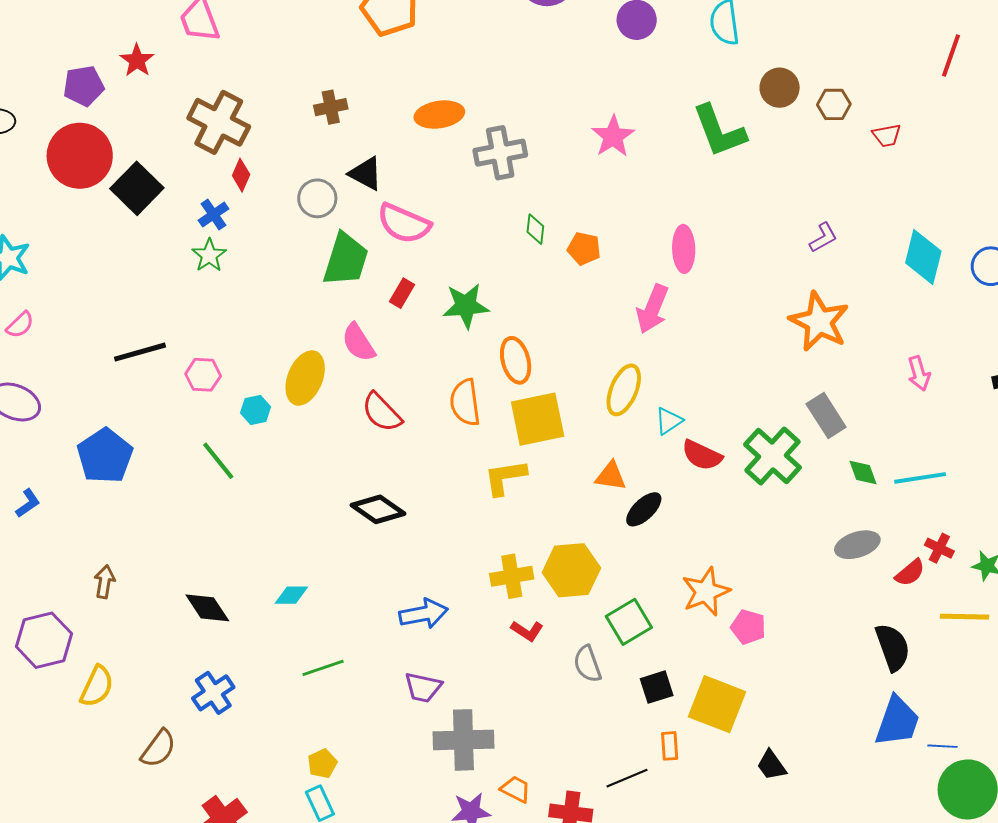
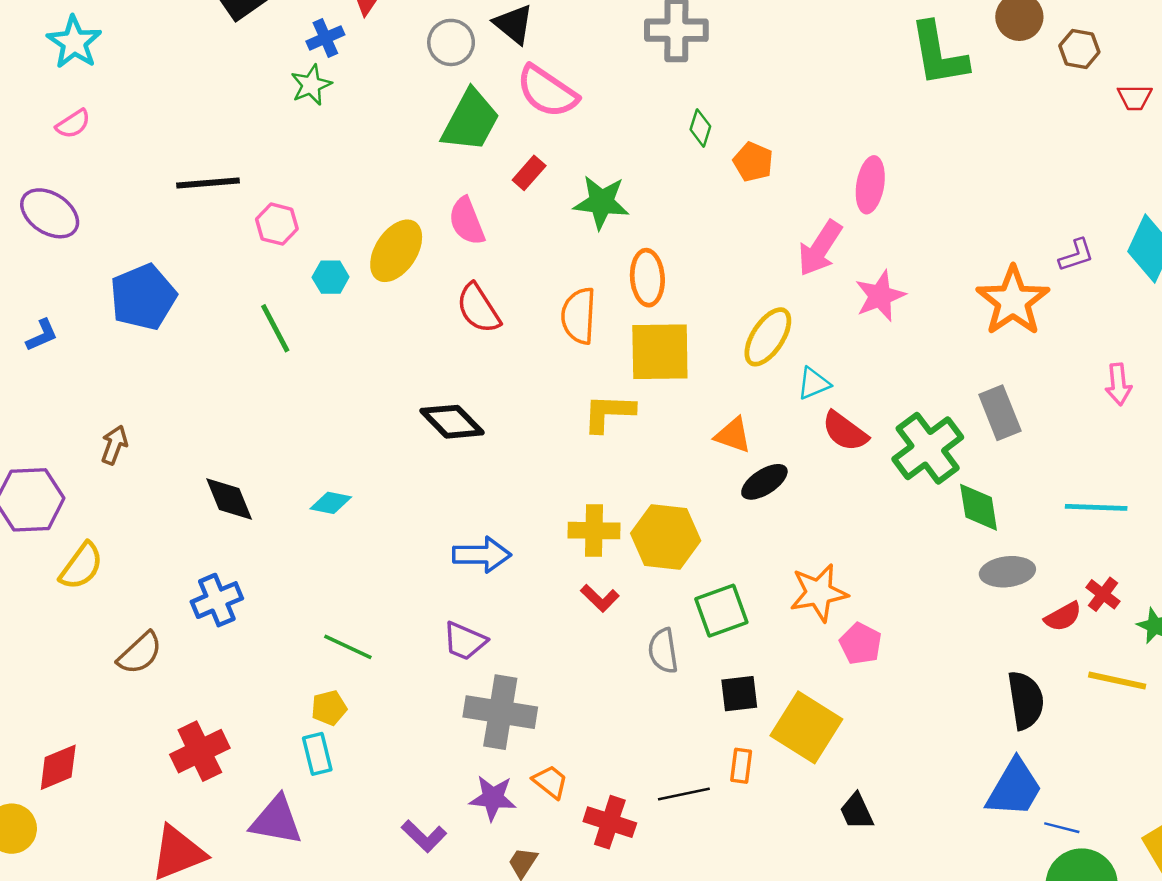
pink star: (613, 136) -> (880, 296), moved
purple L-shape: (823, 238) -> (1076, 255), moved
green diamond: (863, 473) -> (979, 507), moved, size x1.4
green line: (323, 668) -> (348, 647), moved, turned 33

